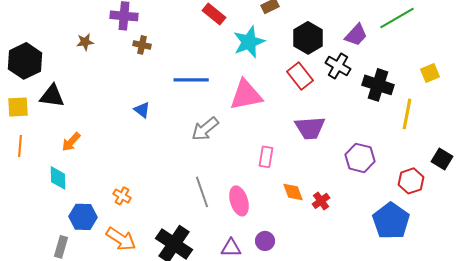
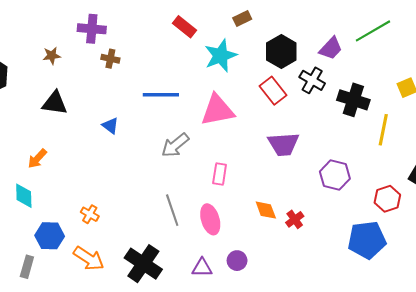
black triangle: (52, 96) -> (55, 103), moved
pink rectangle: (266, 157) -> (220, 174), moved
blue pentagon: (391, 221) -> (367, 240), turned 30

